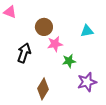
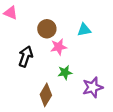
cyan triangle: (87, 31) -> (84, 30), moved
green star: (69, 61) -> (65, 72), moved

